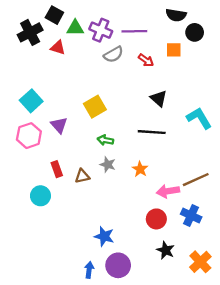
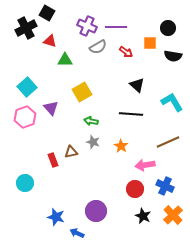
black semicircle: (176, 15) -> (173, 56), moved
green triangle: (75, 28) -> (65, 60), moved
red rectangle: (57, 169) -> (53, 160), moved
brown line: (196, 180) -> (168, 142), moved
cyan circle: (40, 196) -> (25, 183), moved
blue star: (104, 236) -> (56, 217), moved
orange cross: (200, 262) -> (173, 215), moved
purple circle: (118, 265) -> (96, 211), moved
blue arrow: (89, 270) -> (77, 233), turned -72

